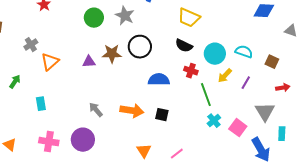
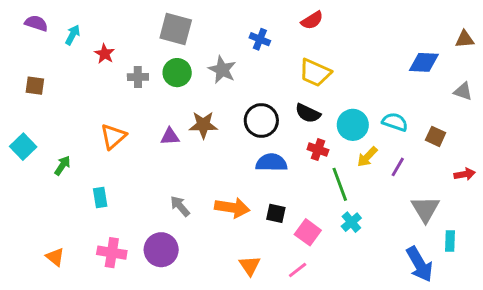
gray cross: (31, 45) -> (138, 77), moved, turned 32
black circle: (140, 47) -> (261, 120), moved
red arrow: (283, 88) -> (465, 174), moved
pink square: (238, 128) -> (308, 232), moved

